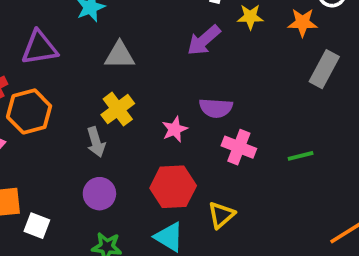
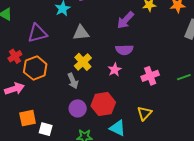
purple semicircle: (216, 108) -> (124, 50), moved
pink cross: (239, 147) -> (150, 76), turned -36
red hexagon: (173, 187) -> (103, 104), moved

